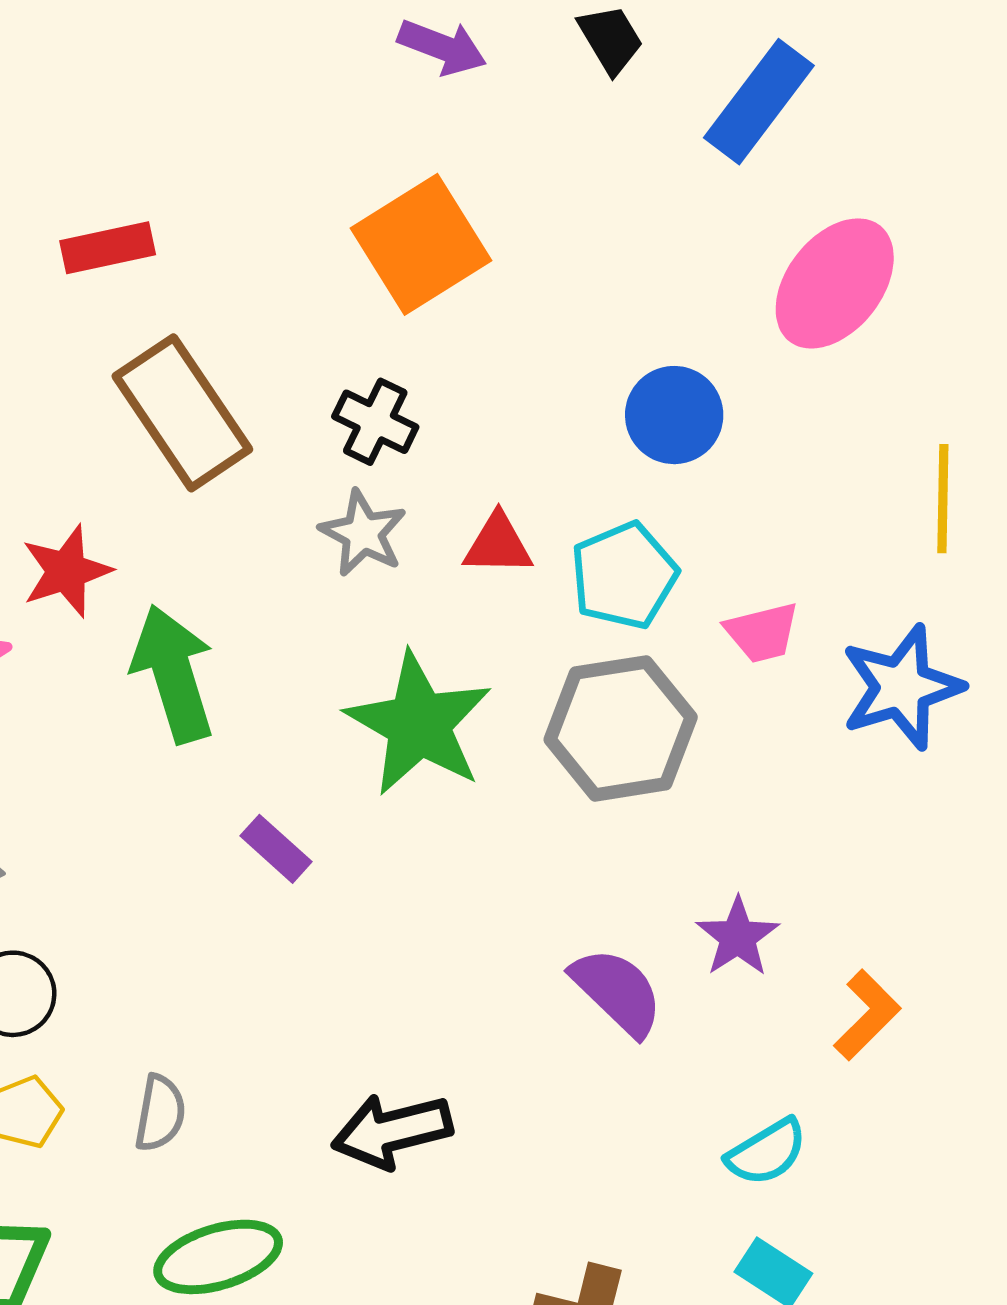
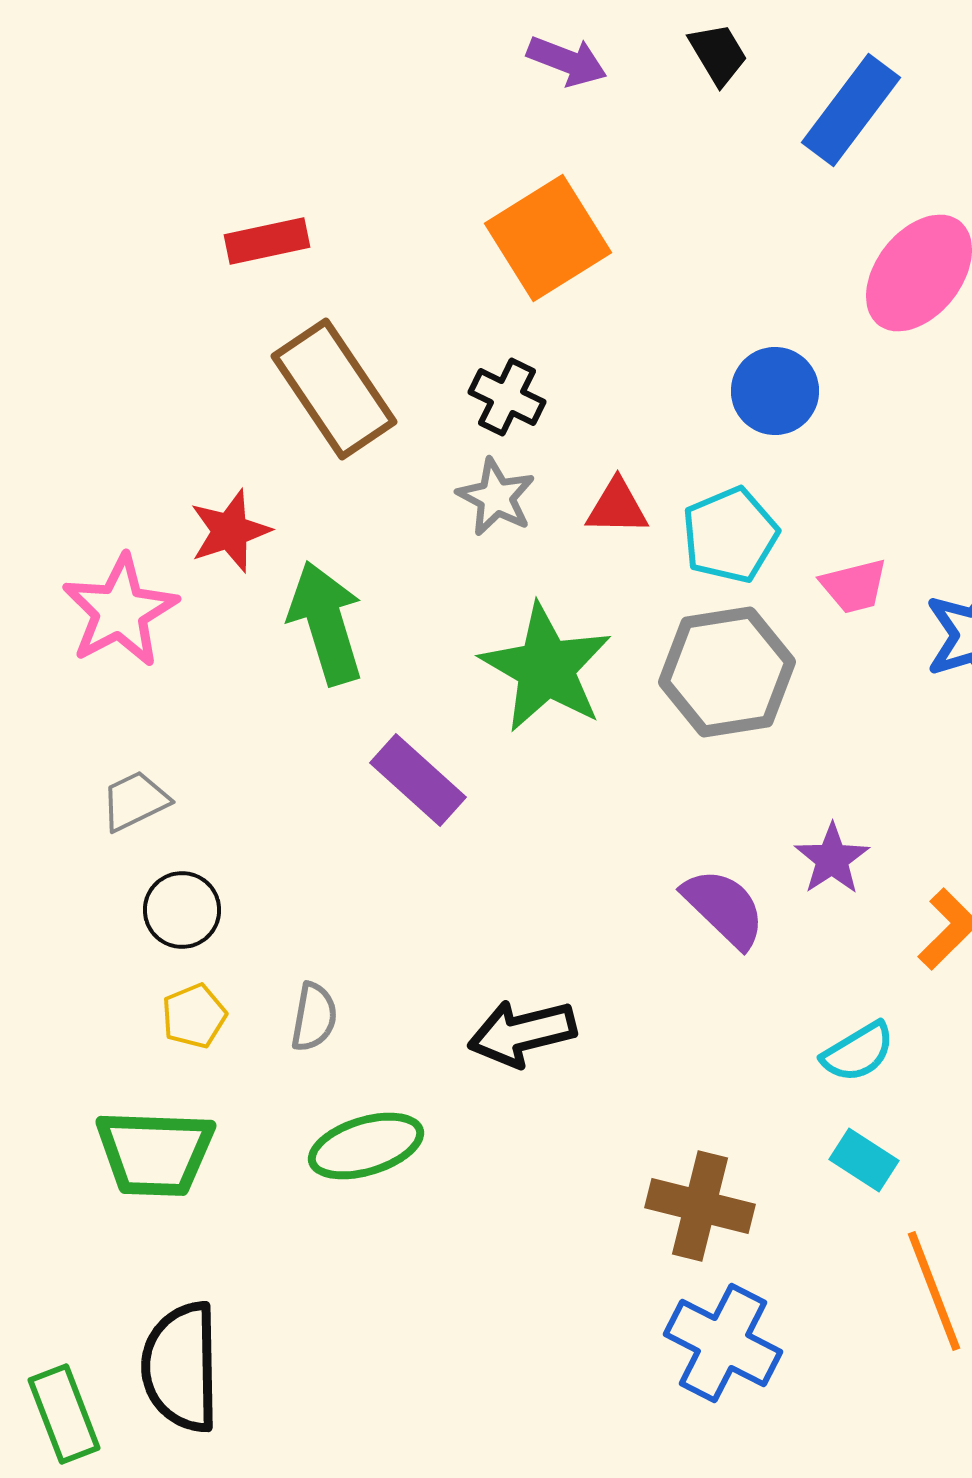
purple rectangle: (276, 849) -> (418, 780), size x1.5

